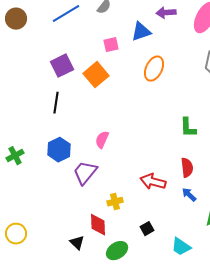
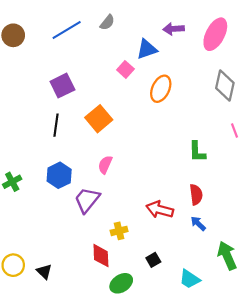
pink square: (111, 45) -> (125, 69), moved, turned -35
orange square: (96, 75) -> (99, 119), moved
black triangle: (77, 243) -> (44, 272), moved

